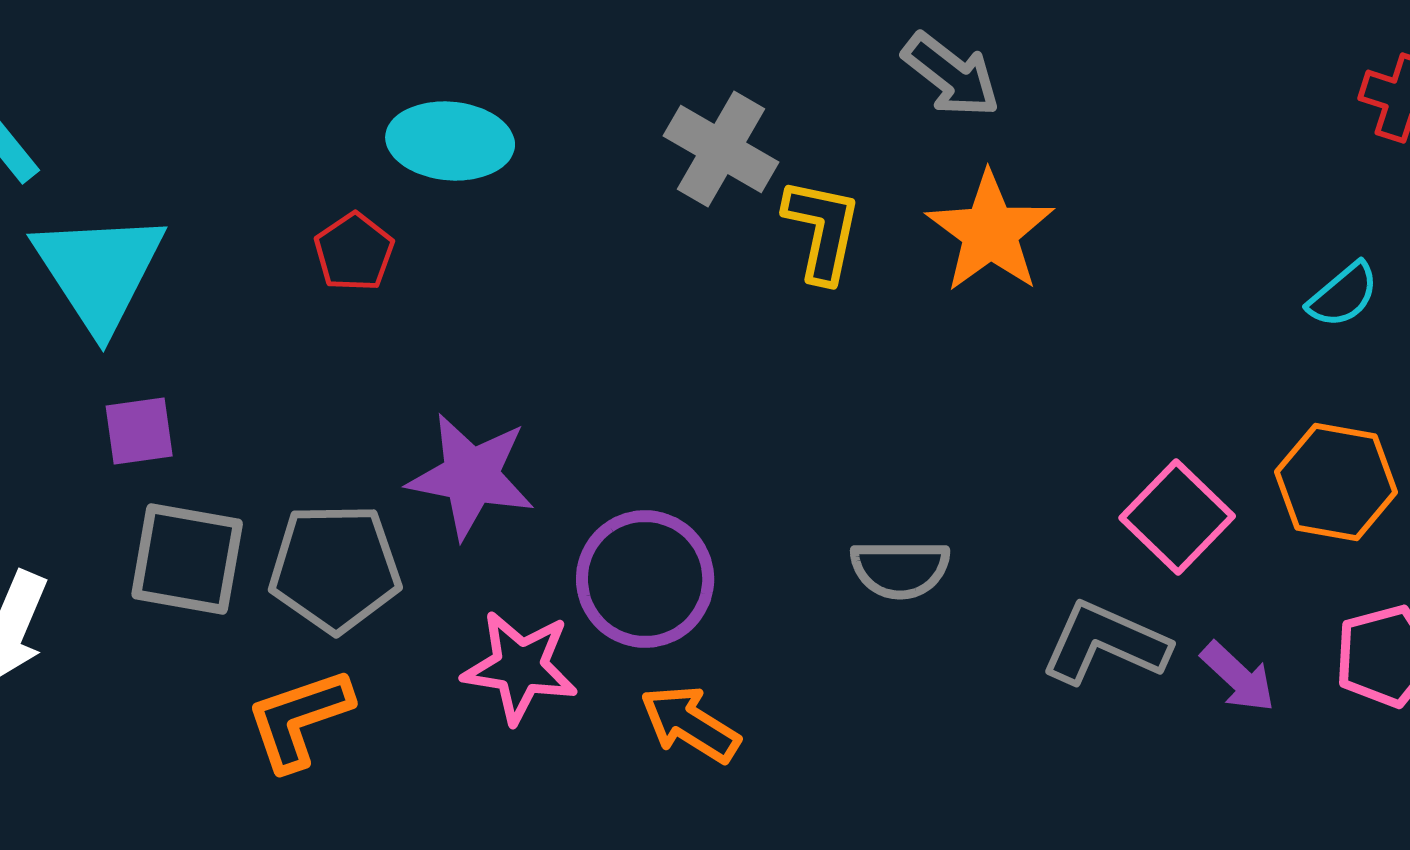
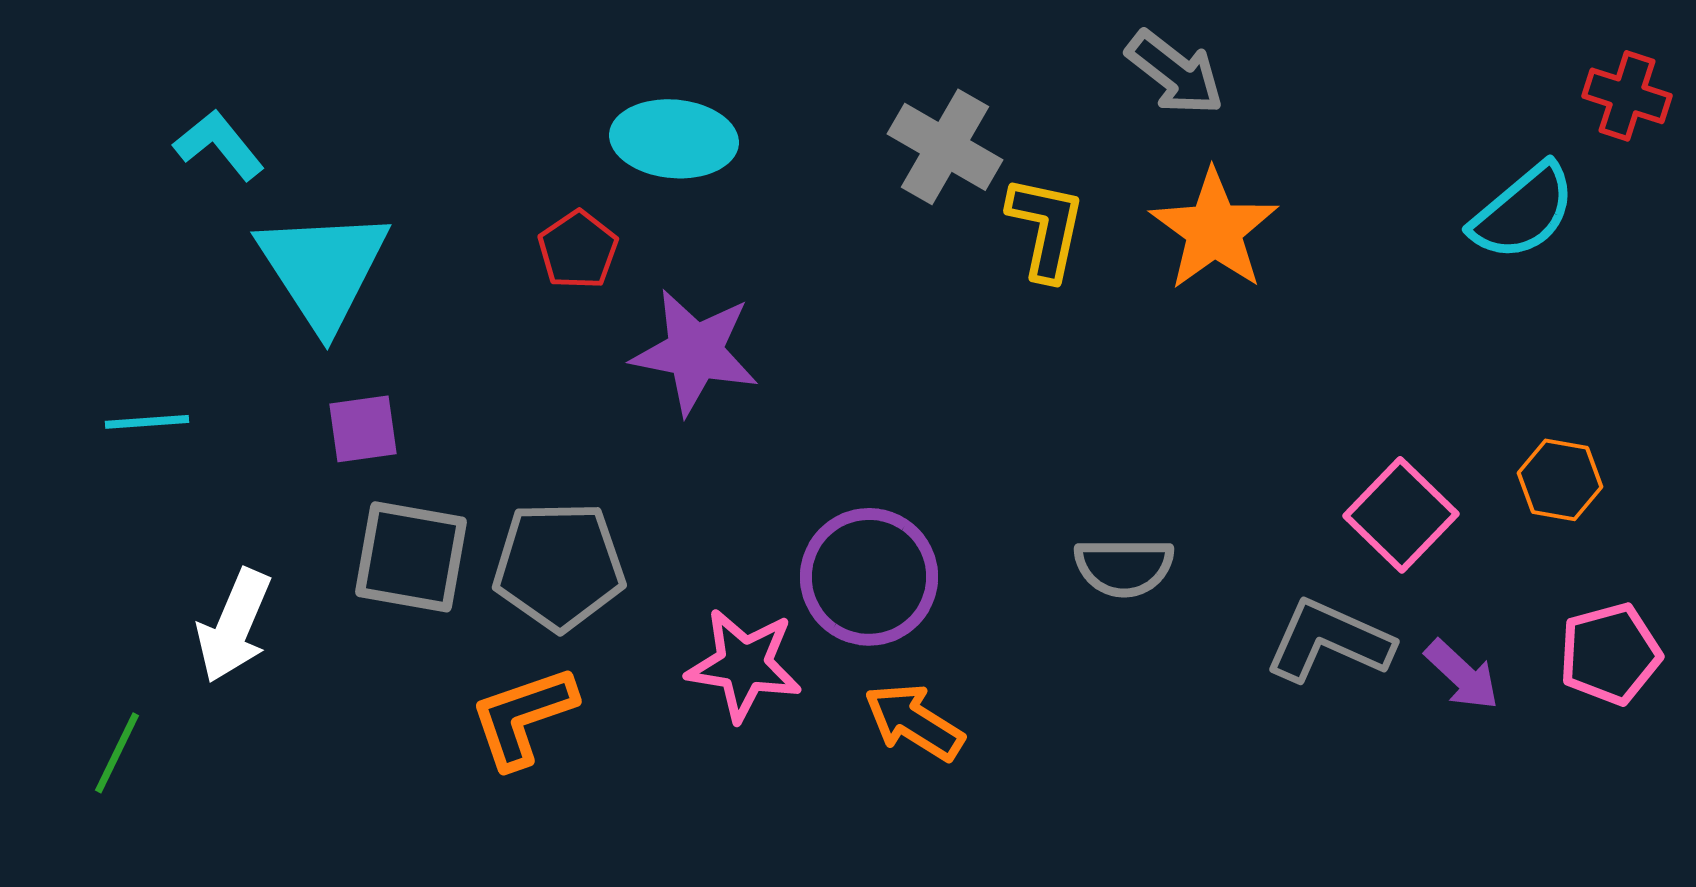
cyan semicircle: (1343, 295) -> (1523, 212), moved, size x1.5
purple star: (471, 476) -> (695, 352), moved
orange hexagon: (1336, 482) -> (1560, 480), size x0.7

